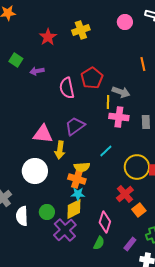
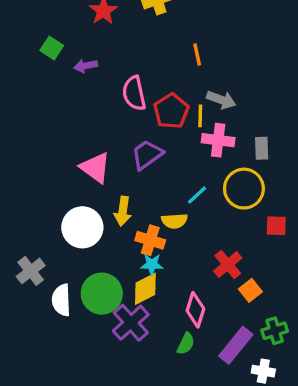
orange line: (143, 64) -> (197, 54), moved
red pentagon: (92, 78) -> (171, 111), moved
pink triangle: (43, 134) -> (95, 168), turned 30
yellow arrow: (60, 150) -> (123, 211), moved
yellow semicircle: (82, 167) -> (174, 221), moved
yellow circle: (137, 167) -> (244, 189), moved
green circle: (47, 212) -> (102, 294), size x1.6
purple rectangle: (130, 244) -> (236, 345), size x1.6

